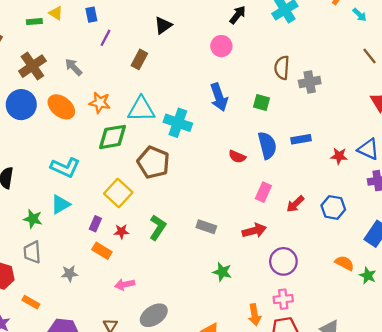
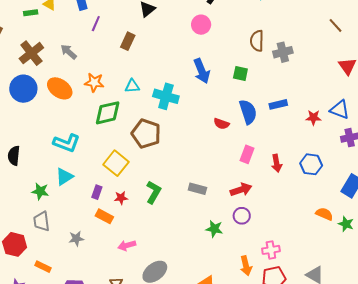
cyan triangle: (141, 109) -> (132, 86), size x0.6
red arrow: (295, 204) -> (277, 163), turned -54
purple circle: (283, 261) -> (242, 216), moved, size x0.7

